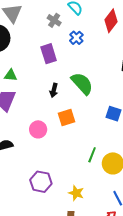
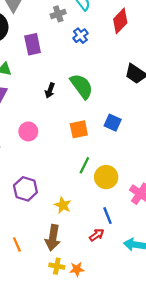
gray cross: (54, 20) -> (58, 14), turned 32
purple rectangle: (49, 54) -> (33, 44), moved
orange square: (67, 118) -> (79, 129), moved

